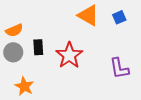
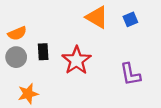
orange star: (24, 86) -> (28, 94), turned 30

